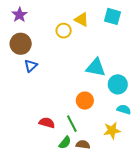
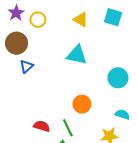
yellow circle: (64, 31) -> (38, 20), moved
cyan triangle: (96, 67) -> (77, 55), moved
cyan circle: (118, 84) -> (118, 78), moved

